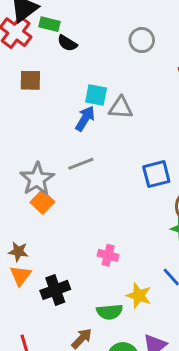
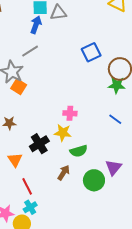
gray line: (81, 164) -> (30, 51), moved
orange triangle: (20, 276) -> (15, 160), moved
yellow star: (139, 296) -> (63, 133), moved

